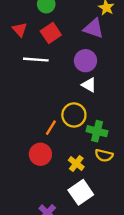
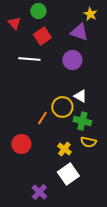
red triangle: (20, 30) -> (14, 23), moved
white triangle: (89, 85) -> (80, 96), moved
red circle: (40, 154) -> (21, 144), moved

